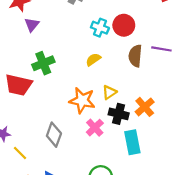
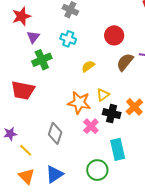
cyan cross: (100, 28) -> (68, 39), moved
brown semicircle: (135, 56) -> (125, 62), turned 36
green cross: (43, 63) -> (42, 60), moved
cyan rectangle: (132, 142) -> (118, 149), moved

